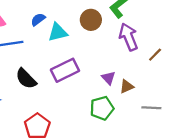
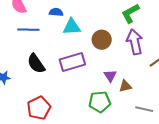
blue semicircle: (38, 19) -> (56, 12), turned 32
brown circle: (91, 20) -> (102, 40), moved

